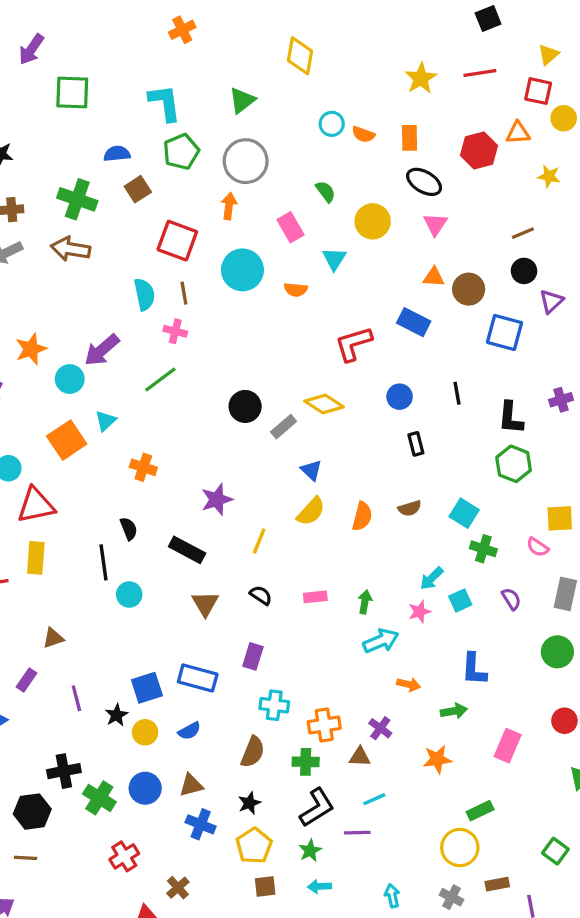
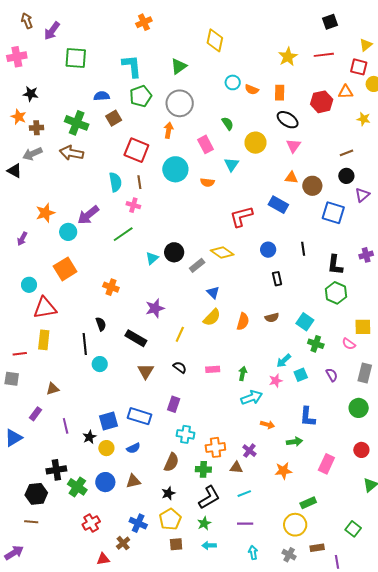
cyan triangle: (106, 421) -> (152, 258), moved
blue cross: (201, 824) -> (138, 523), moved
purple line: (357, 833) -> (245, 524), moved

